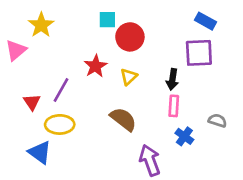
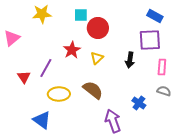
yellow star: (41, 25) -> (42, 14), moved, turned 30
pink rectangle: (174, 106) -> (162, 67), moved
yellow ellipse: (60, 124) -> (59, 94), moved
blue triangle: (40, 152) -> (42, 120), moved

